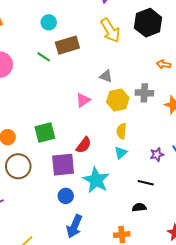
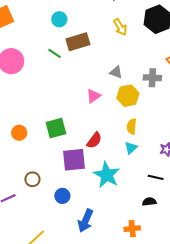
yellow arrow: (110, 30) -> (120, 27), size x0.7
gray cross: (144, 93) -> (152, 78), moved
brown circle: (18, 166) -> (32, 179), moved, size x0.6
blue circle: (66, 196) -> (62, 196), moved

